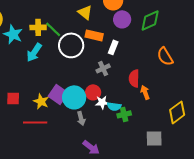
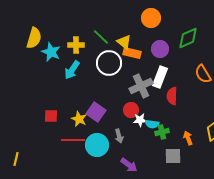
yellow triangle: (85, 12) -> (124, 42), moved
purple circle: (122, 19) -> (160, 49), moved
green line: (53, 29) -> (101, 37), moved
white rectangle: (113, 47) -> (160, 77), moved, size x1.5
gray cross: (103, 68) -> (141, 86), size x1.6
orange arrow: (145, 92) -> (188, 138), moved
cyan circle: (74, 97) -> (97, 145), moved
gray square: (154, 138) -> (173, 156), moved

